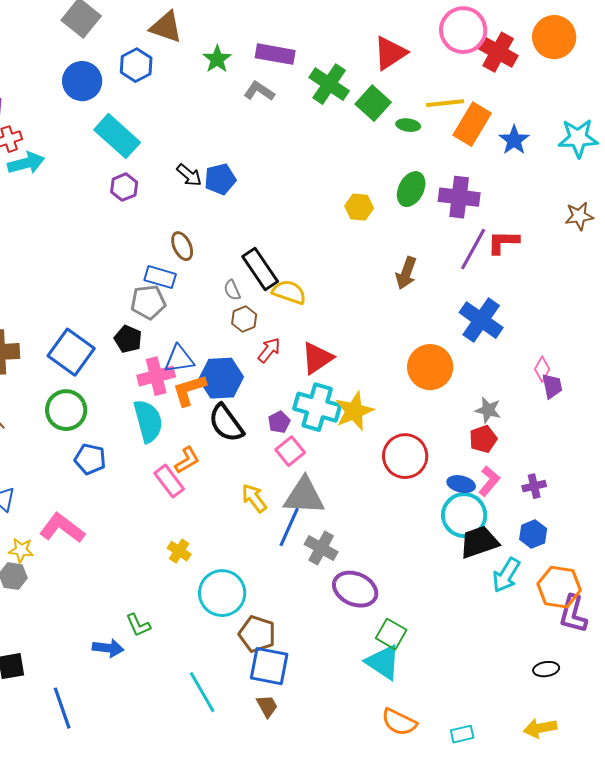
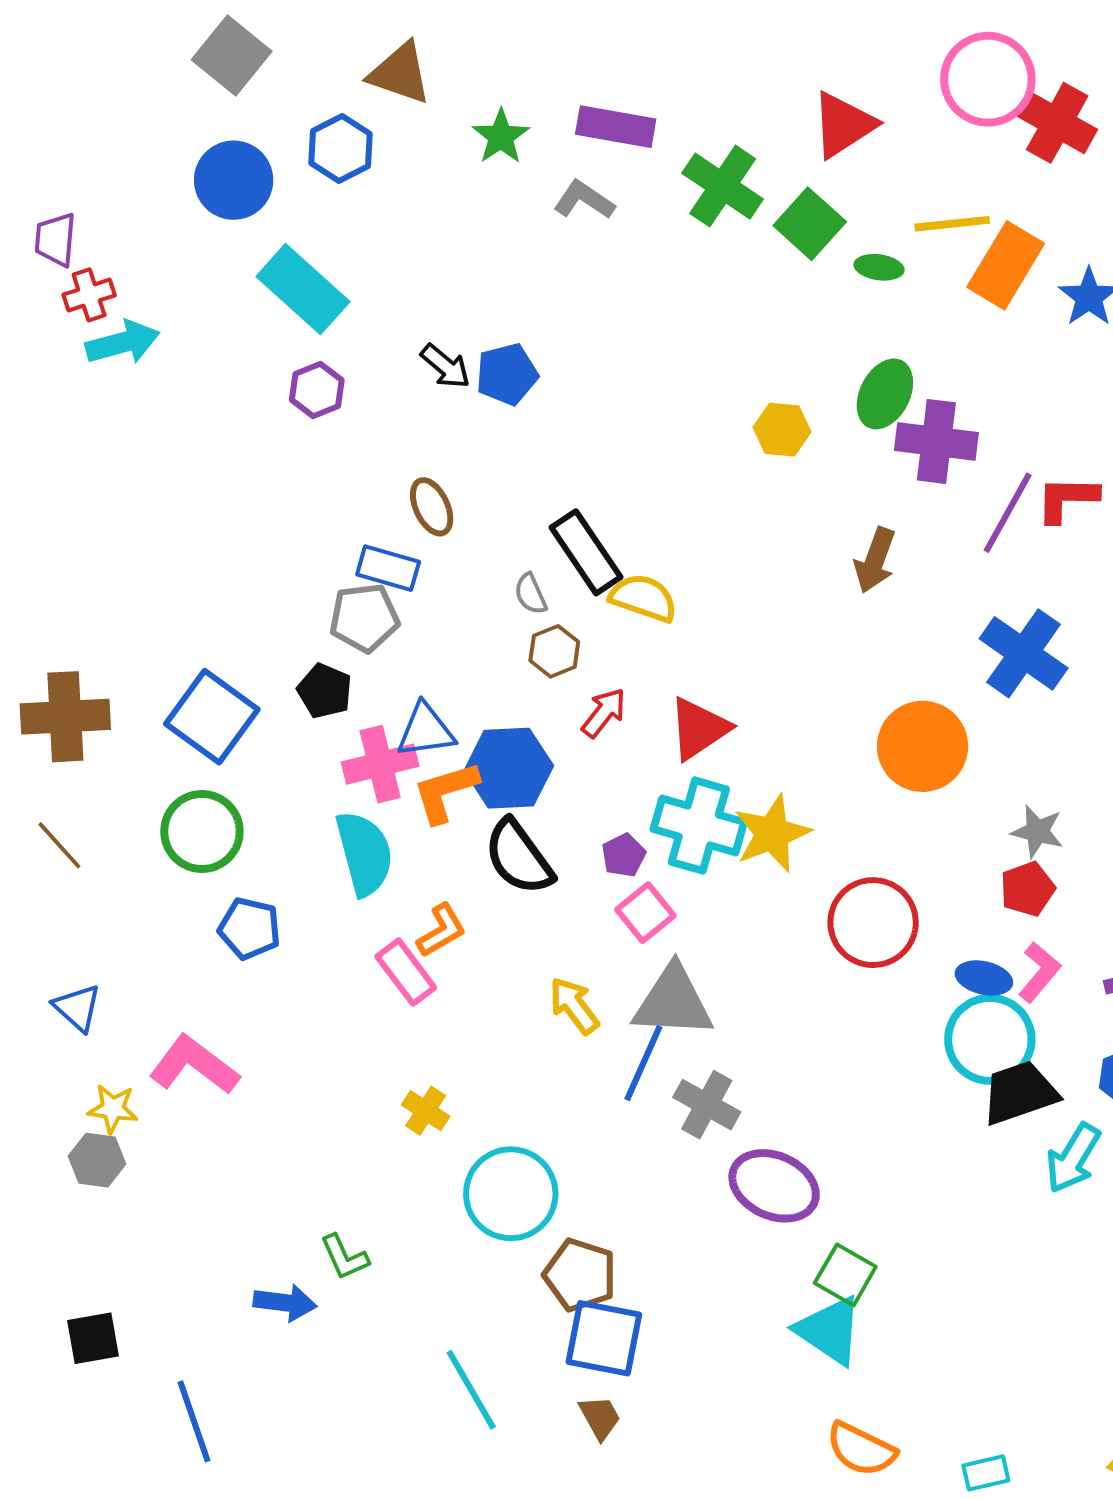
purple cross: (459, 197) -> (936, 441), moved

